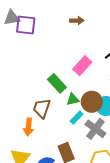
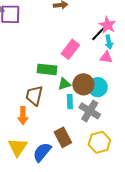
green rectangle: (57, 83) -> (47, 69), turned -36
cyan rectangle: (77, 118) -> (70, 102), turned -40

